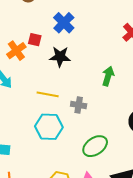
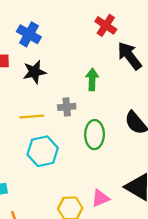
gray cross: (79, 105) -> (67, 107), moved
green ellipse: (95, 146) -> (95, 135), moved, turned -40

